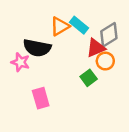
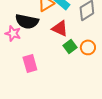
red triangle: (96, 48) -> (60, 28), moved, turned 48
orange circle: (105, 61) -> (88, 47), moved

